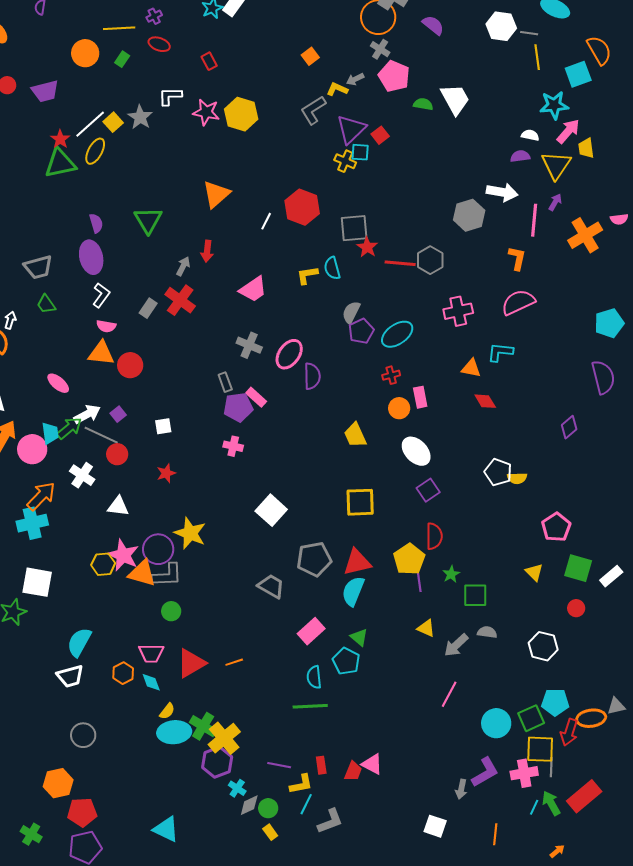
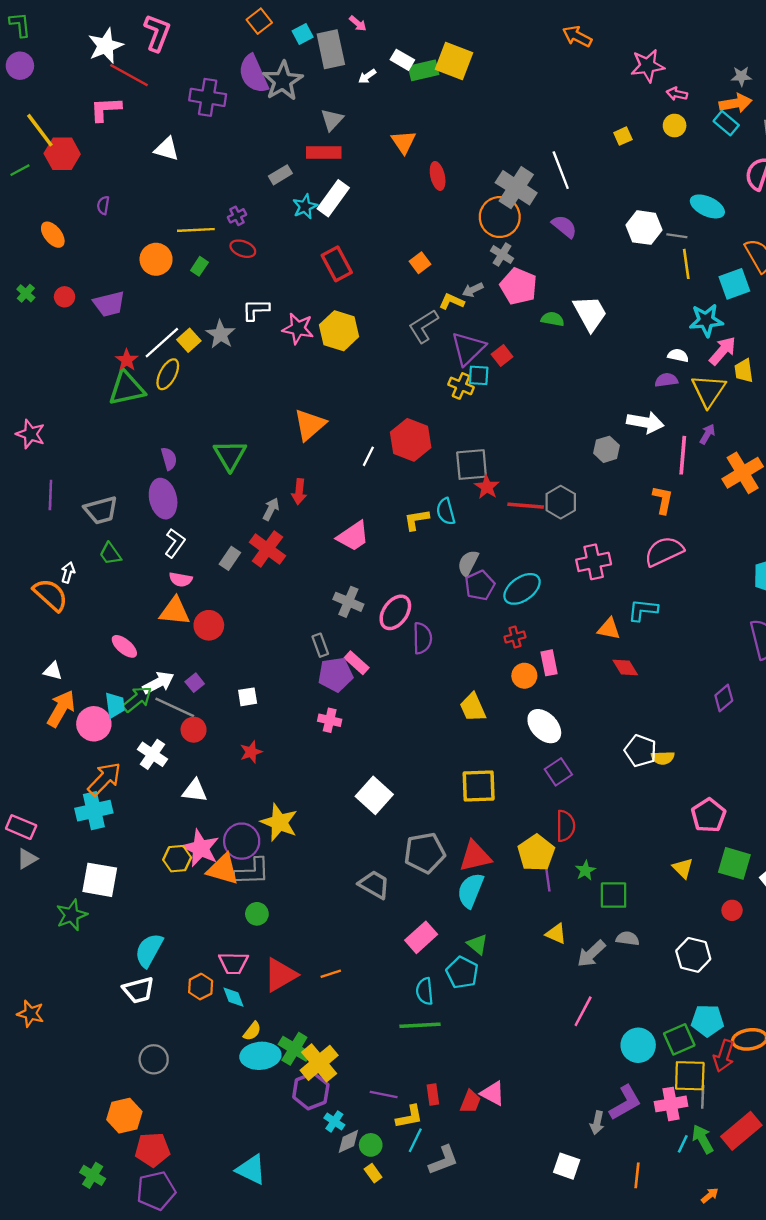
red rectangle: (209, 61) -> (337, 264), moved, size x1.6
gray hexagon: (469, 215) -> (606, 449), size x0.7

